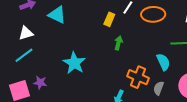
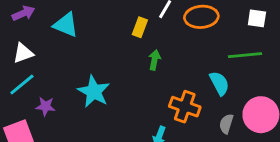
purple star: (40, 83) -> (45, 106), moved
gray semicircle: (159, 88) -> (226, 124), moved

